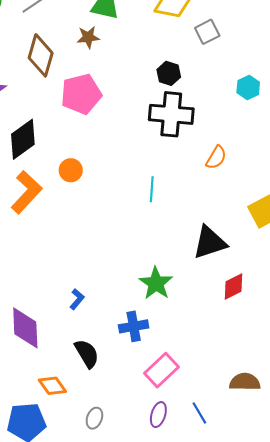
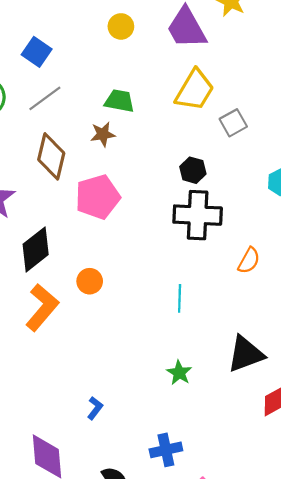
green star: (156, 283) -> (179, 373), moved, size x0.7
blue L-shape: (77, 299) -> (95, 408), moved

